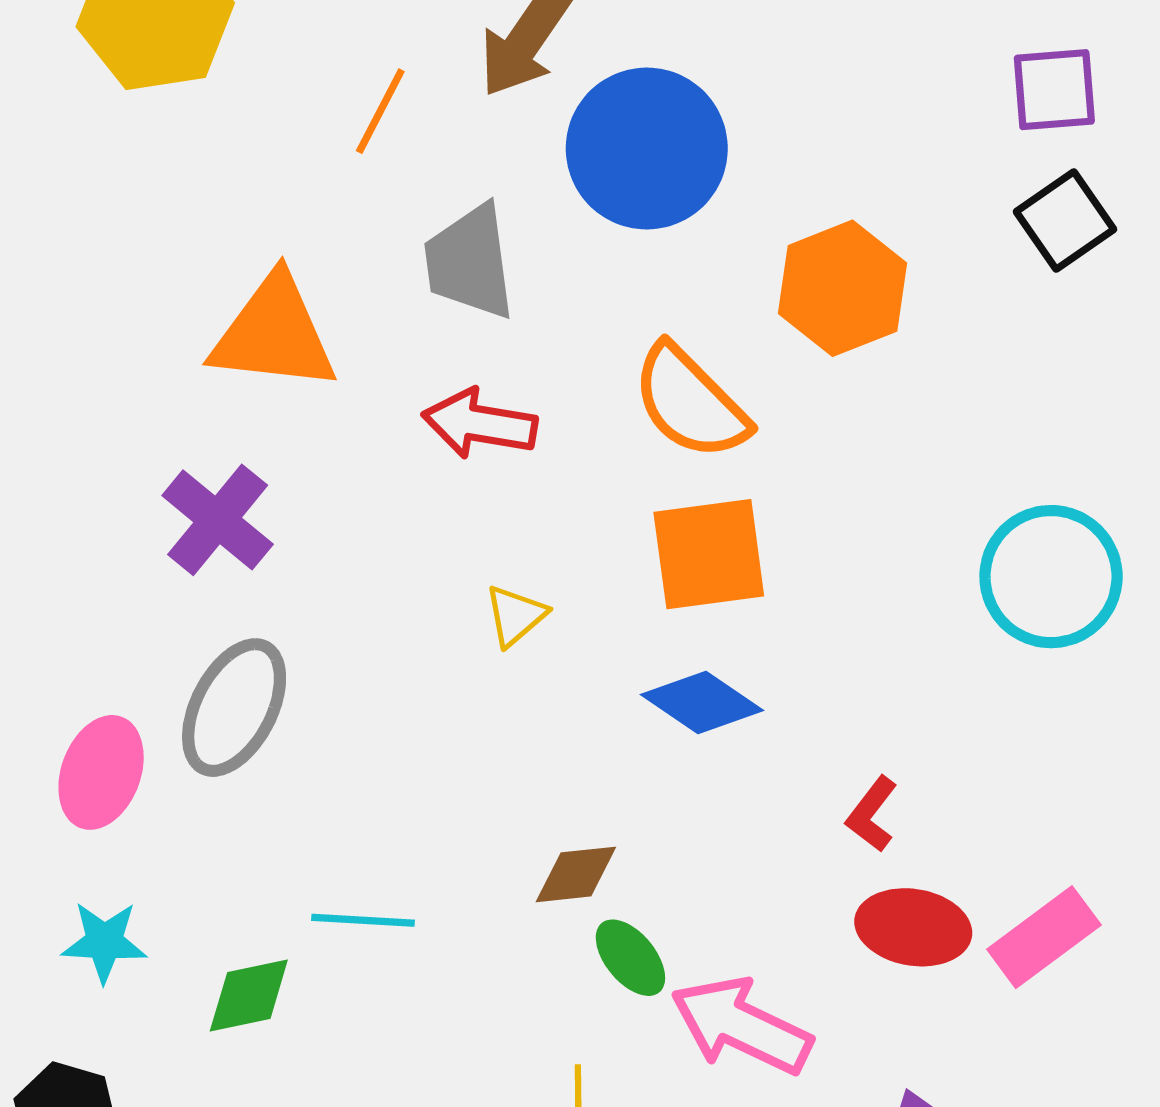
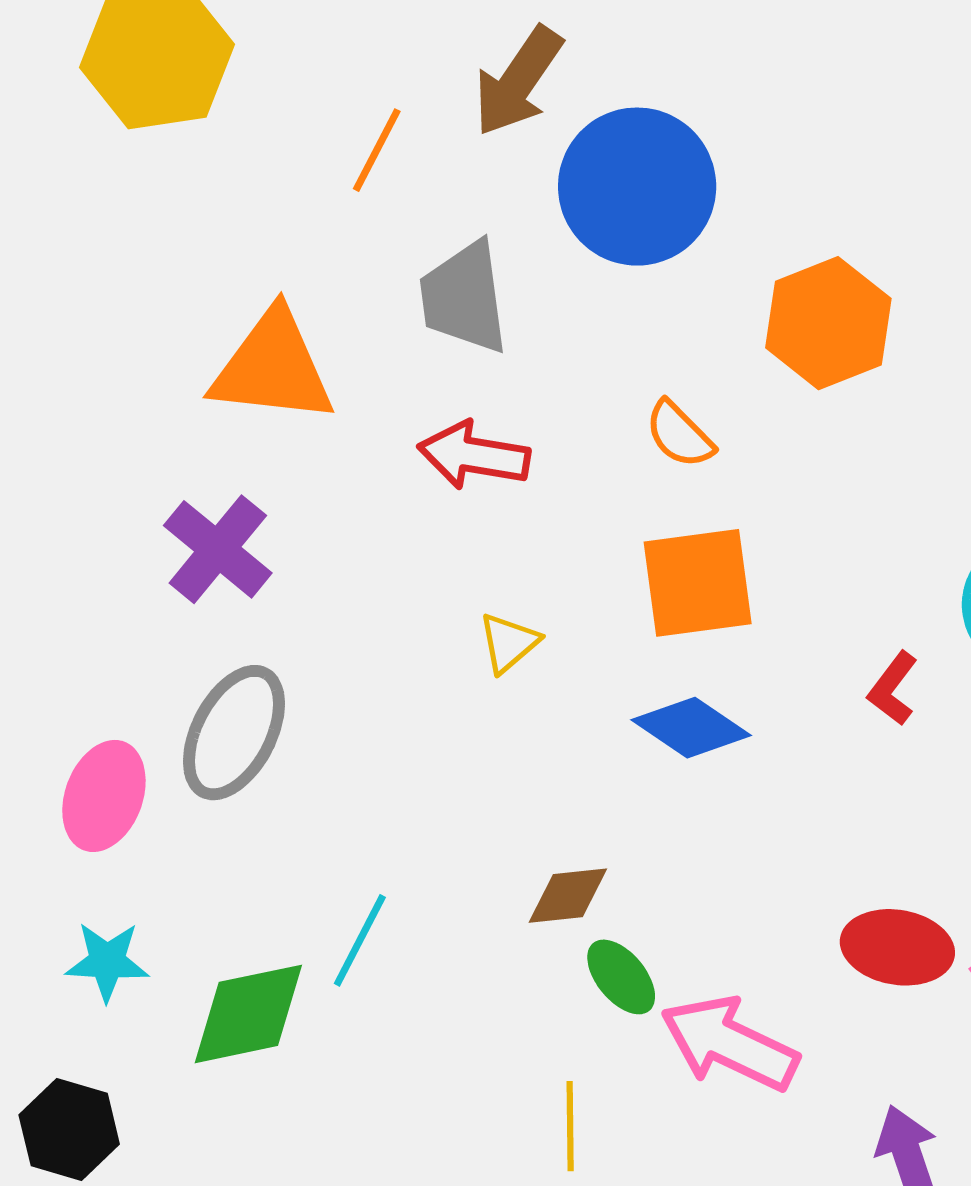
orange semicircle: (690, 402) -> (679, 434), size x0.6
red L-shape: (872, 814) -> (893, 689), moved
cyan line: (363, 920) -> (360, 940), turned -66
green diamond: (249, 996) -> (248, 1014), size x1.4

